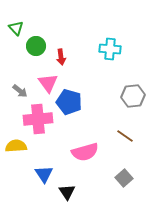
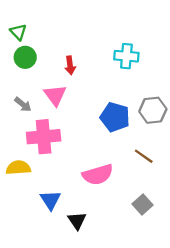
green circle: (36, 46) -> (25, 57), moved
blue pentagon: (69, 102) -> (115, 117), moved

